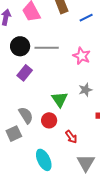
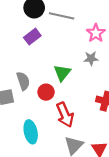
gray star: (85, 90) -> (91, 58), moved
red arrow: (71, 137) -> (65, 115), size x1.6

